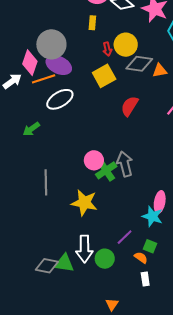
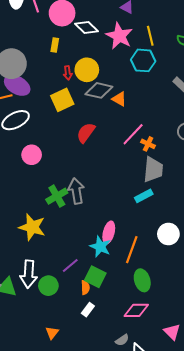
orange triangle: (160, 71) -> (119, 99), turned 35
pink circle: (94, 160) -> (32, 155), moved
green square: (150, 246) -> (95, 277), size x1.5
orange semicircle: (141, 258) -> (85, 288), turned 48
white rectangle: (145, 279) -> (88, 310), turned 40

